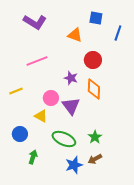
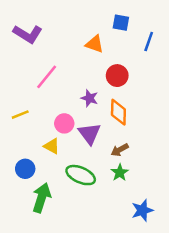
purple L-shape: (35, 22) -> (28, 34), moved
pink line: (37, 61) -> (47, 77), turned -30
green arrow: (33, 157) -> (42, 198), size x1.6
brown arrow: (95, 159) -> (120, 150), moved
blue star: (74, 165) -> (142, 210), moved

